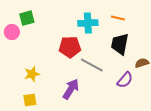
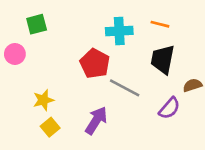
pink circle: (12, 32) -> (15, 54), moved
red pentagon: (70, 47) -> (95, 63), turned 30
yellow square: (30, 100) -> (50, 127), moved, turned -32

